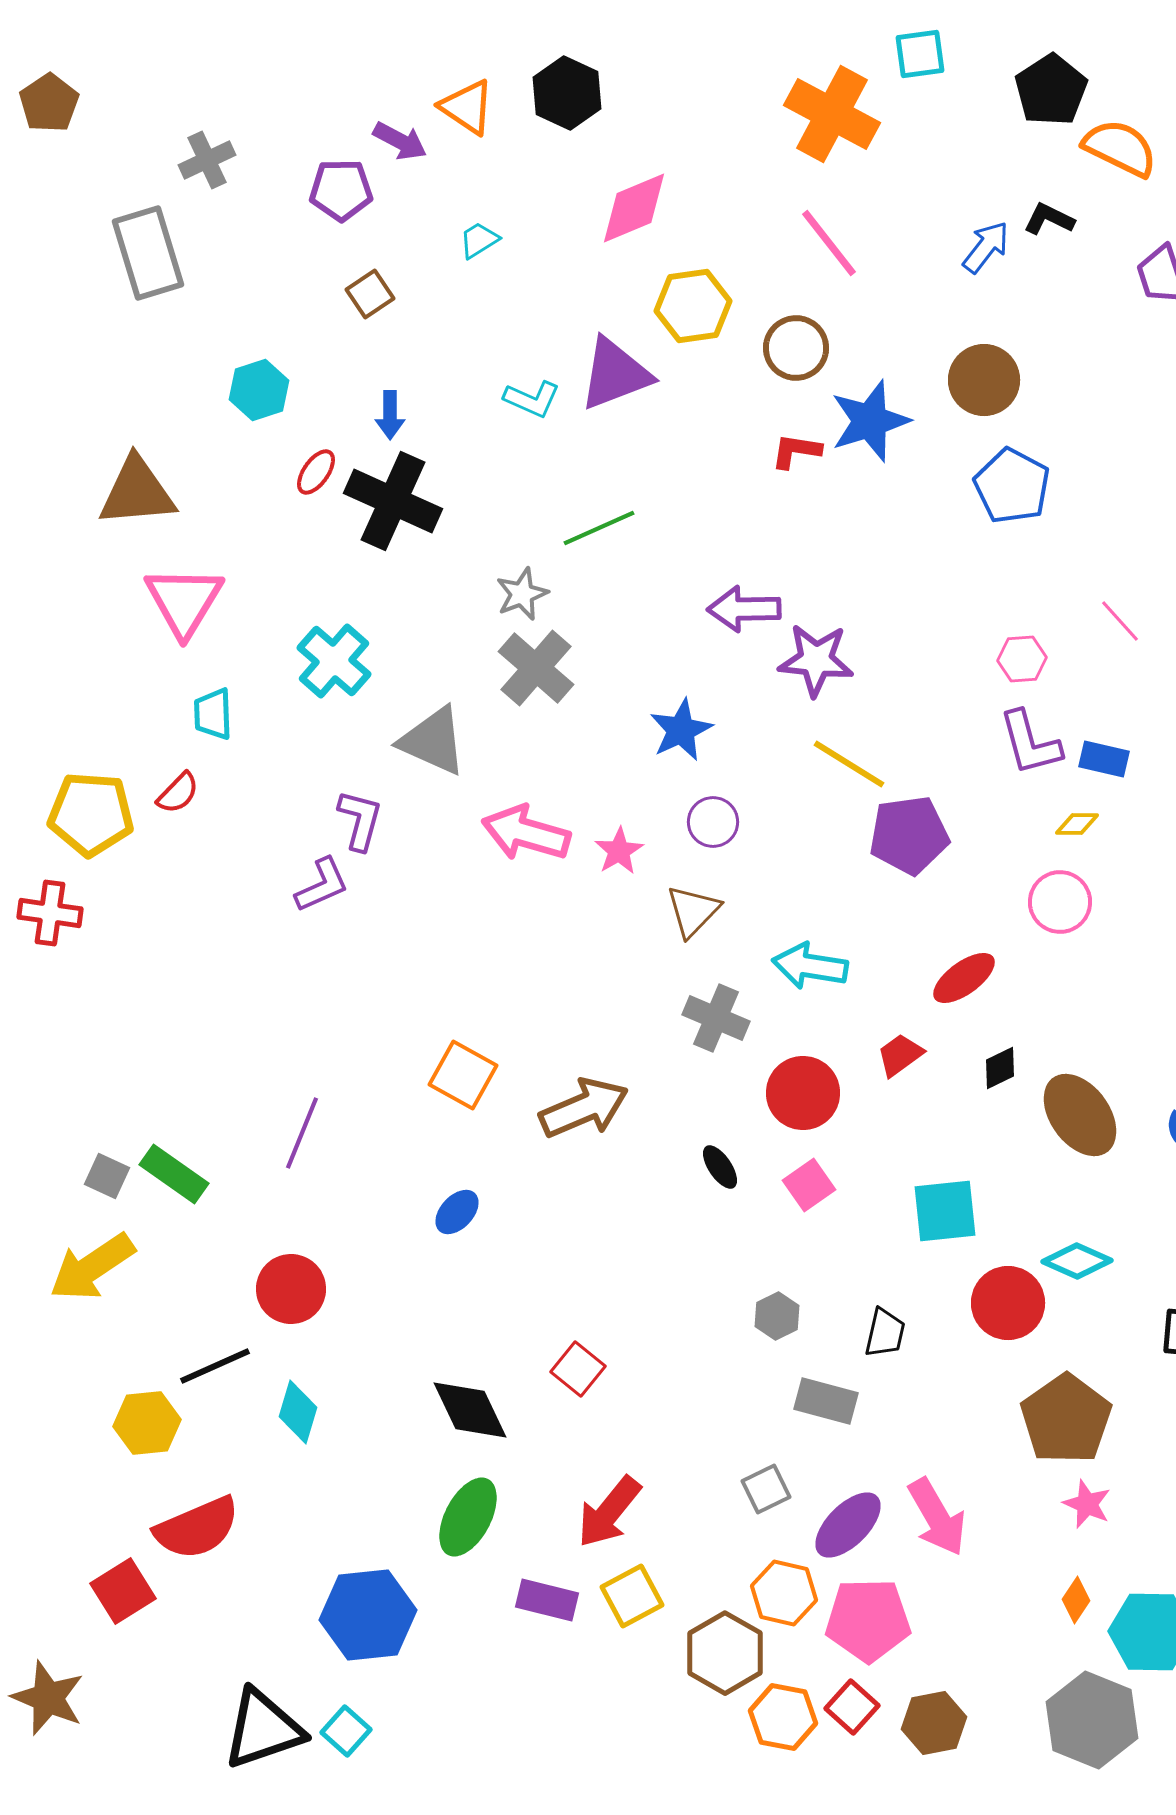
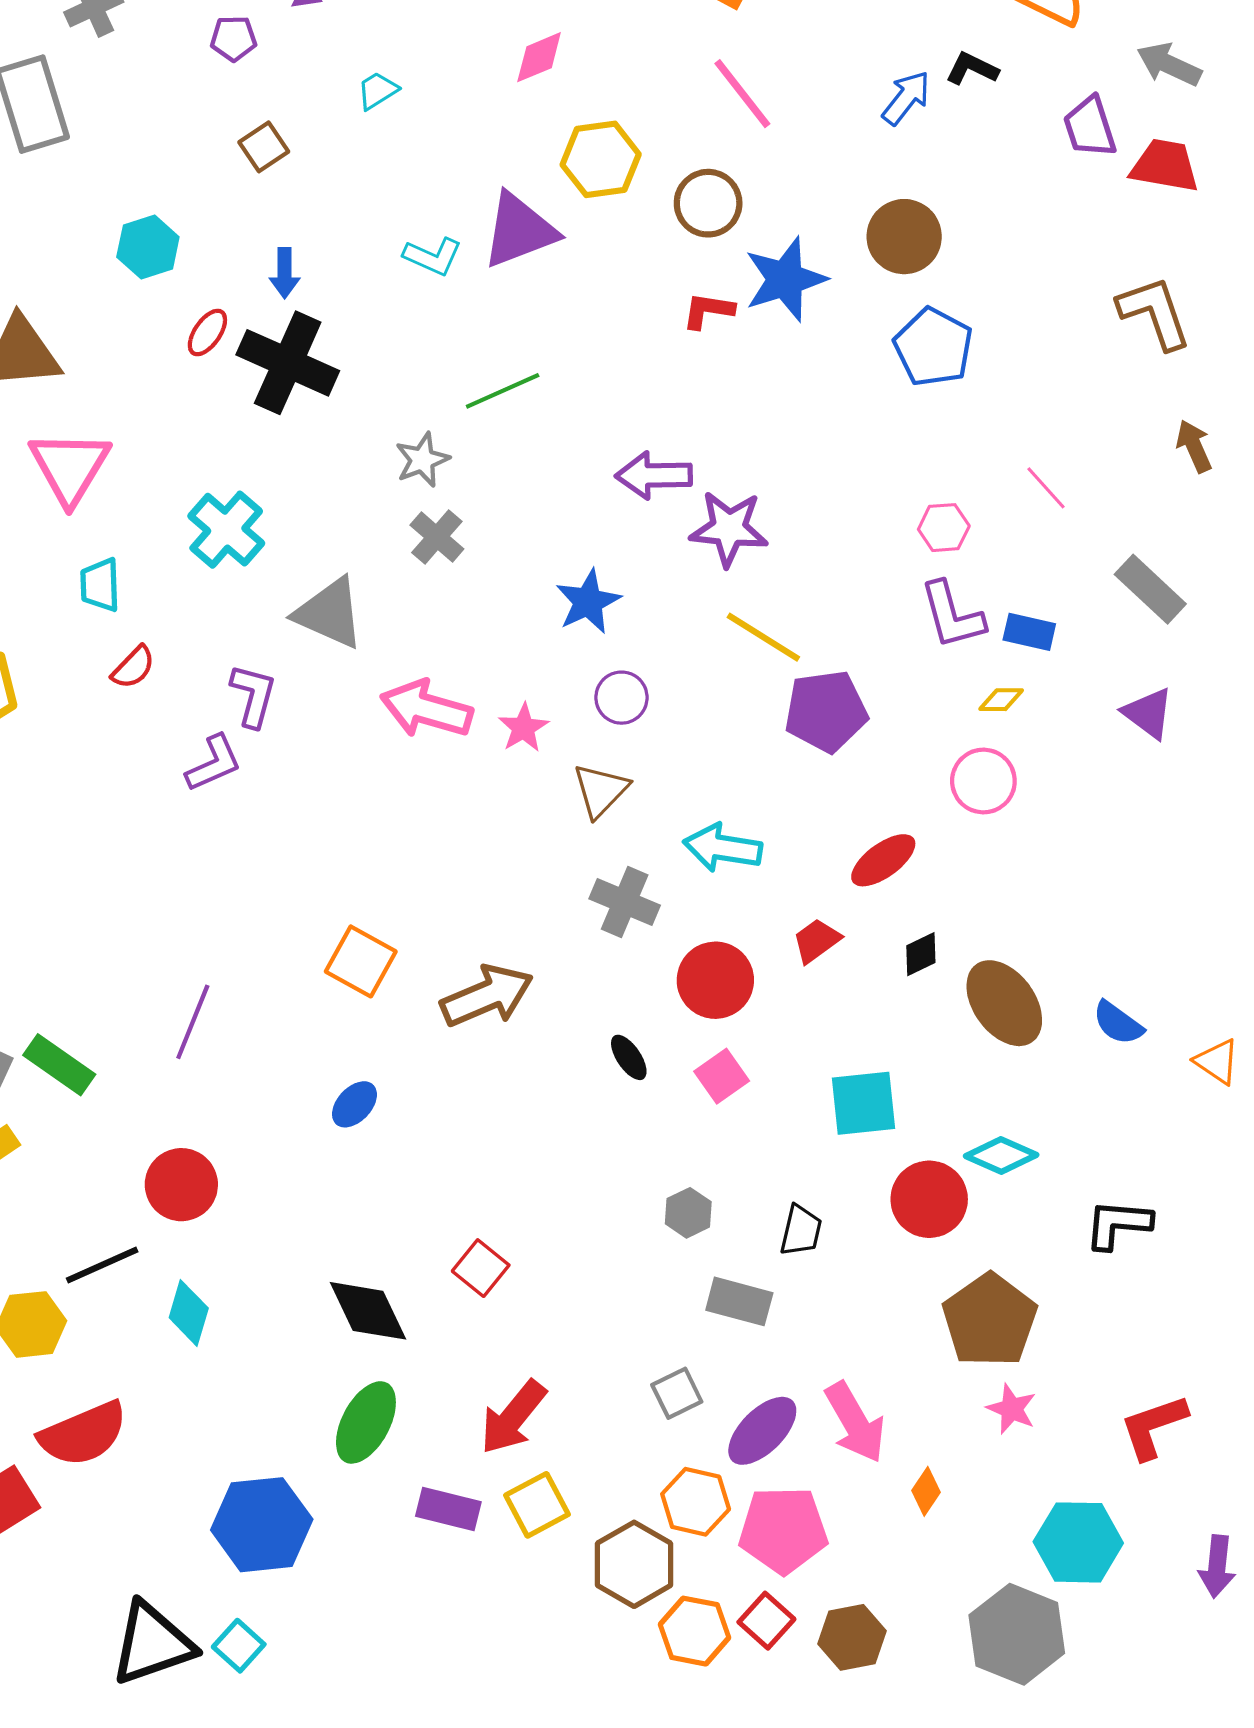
purple pentagon: (341, 190) -> (233, 38), size x0.7
pink diamond: (634, 208) -> (539, 57), size x0.7
gray cross: (536, 668) -> (437, 537), size x0.7
red semicircle: (178, 793) -> (133, 667), moved
orange diamond: (1076, 1600) -> (926, 1491), moved

